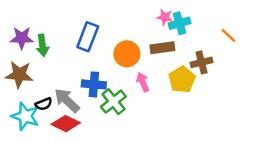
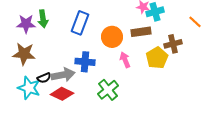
green arrow: (42, 45) -> (43, 19), moved
gray arrow: (67, 100) -> (63, 75), turned 125
green cross: (113, 102) -> (108, 90), moved

